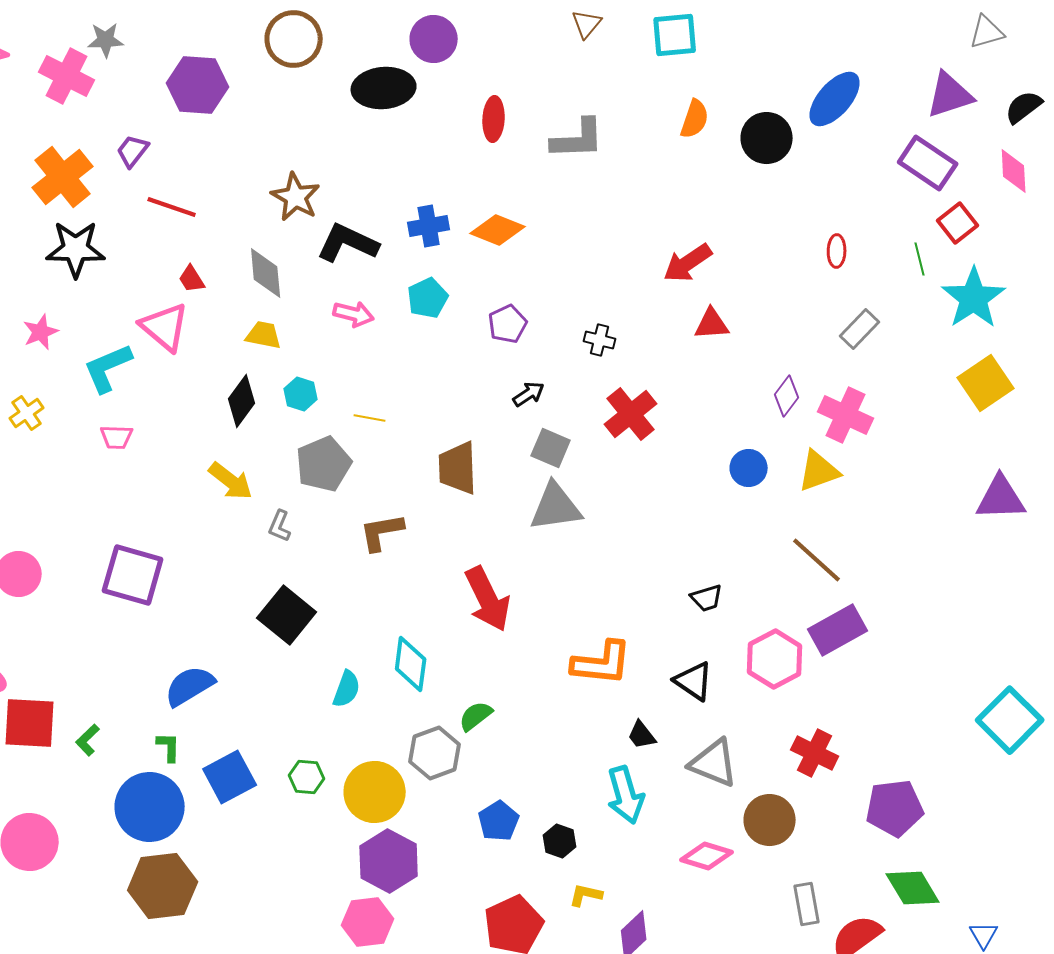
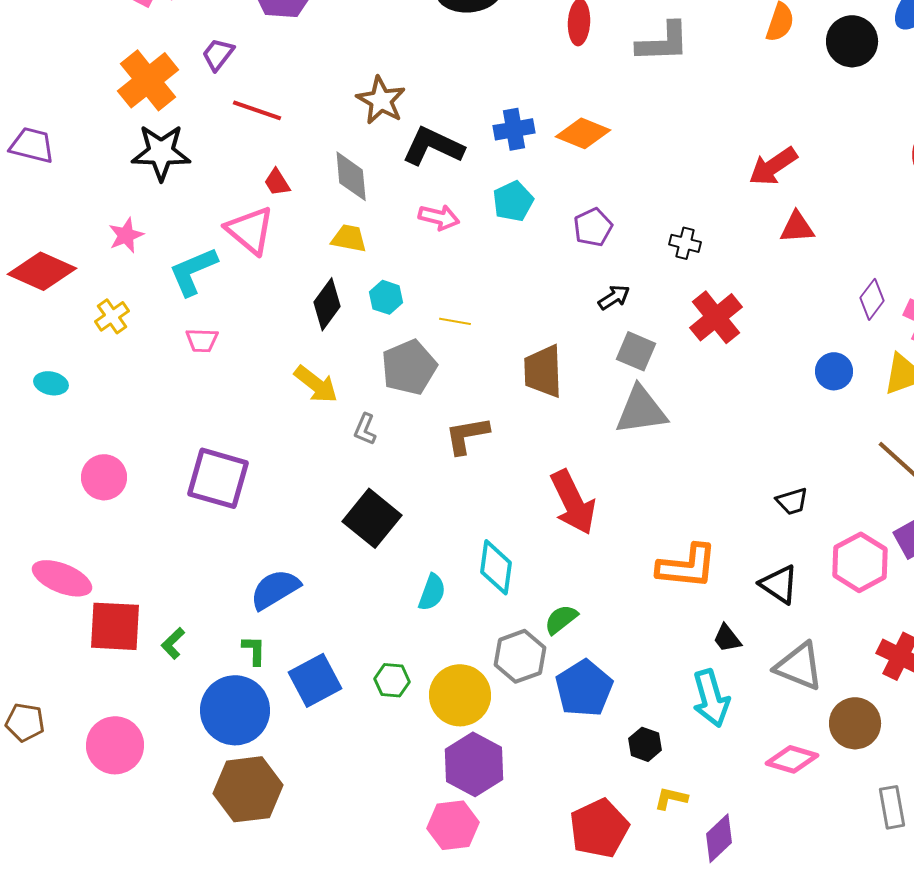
blue pentagon: (499, 821) -> (584, 688), moved, size x1.4

